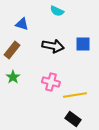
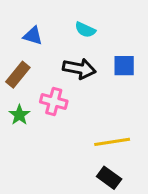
cyan semicircle: (57, 11) -> (85, 30), moved
pink cross: (51, 82) -> (54, 101), moved

